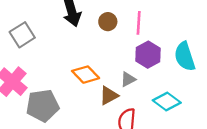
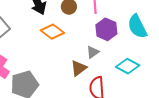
orange diamond: (86, 75) -> (52, 32), moved

